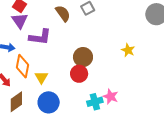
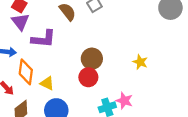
yellow star: (128, 50) -> (140, 62), moved
yellow triangle: (41, 77) -> (47, 83), turned -32

